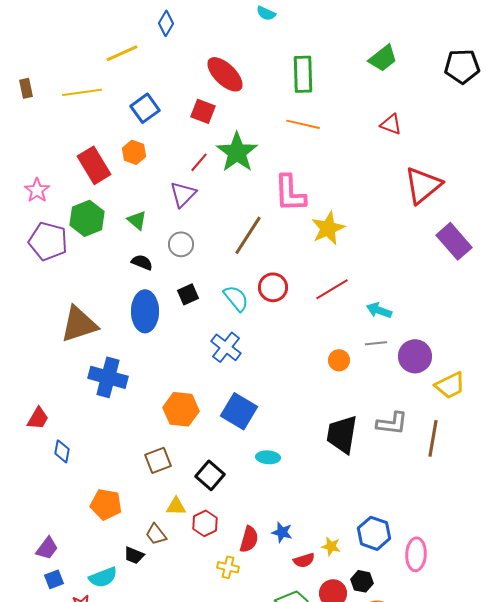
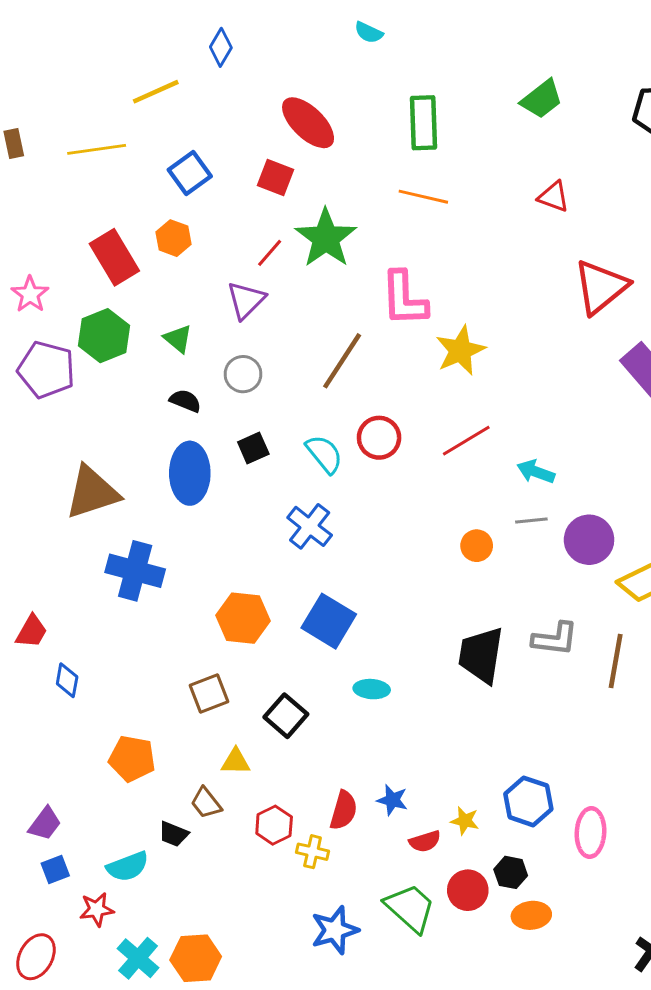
red hexagon: (205, 523) -> (274, 825), moved

